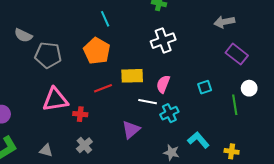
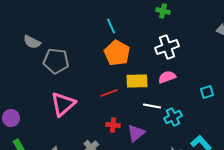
orange pentagon: (97, 51) -> (117, 53), moved
pink semicircle: (163, 84) -> (167, 77), moved, turned 48
pink triangle: (55, 100) -> (63, 104), turned -32
red cross: (80, 114) -> (113, 125), moved

